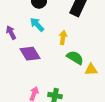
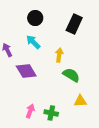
yellow triangle: (91, 70) -> (80, 101), moved

